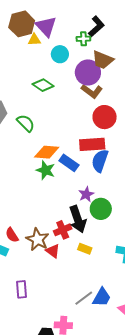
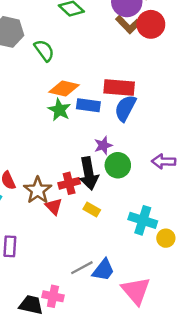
red circle: (105, 117) -> (151, 24), moved
blue rectangle: (69, 163) -> (88, 105), turned -36

